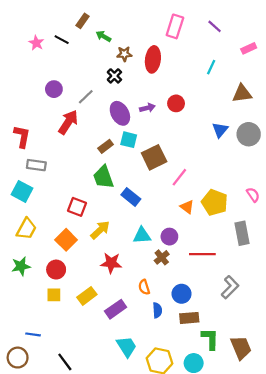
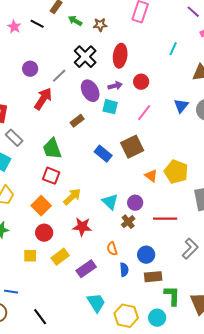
purple line: (215, 26) -> (193, 12), moved
brown star: (124, 54) -> (100, 25), moved
red ellipse: (153, 59) -> (120, 56), moved
black cross: (114, 76) -> (85, 57), size x1.6
cyan square: (129, 140) -> (110, 107), moved
brown square: (154, 157) -> (132, 147), moved
gray rectangle: (36, 165) -> (14, 138), turned 36
green trapezoid: (103, 177) -> (52, 149), moved
pink line: (179, 177) -> (144, 113), moved
blue rectangle: (131, 197) -> (103, 154), moved
cyan triangle: (142, 235) -> (110, 202), turned 48
red circle: (56, 270) -> (44, 233), moved

